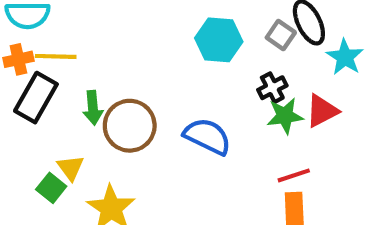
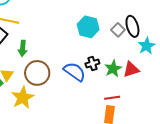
black cross: (272, 88) -> (92, 63), moved
green star: (285, 116) -> (113, 69), turned -30
brown circle: (130, 126) -> (37, 73), moved

